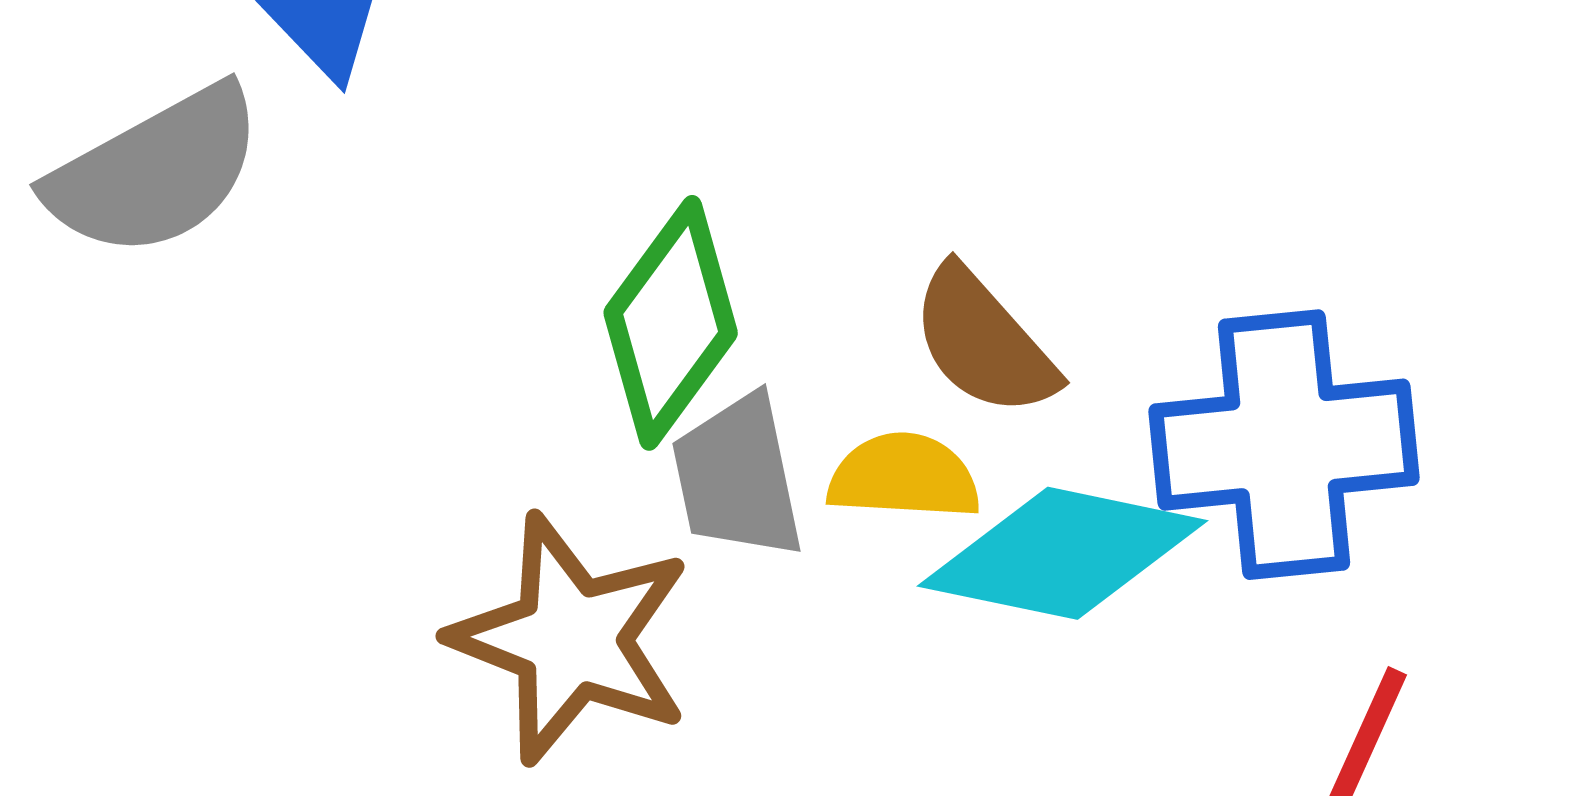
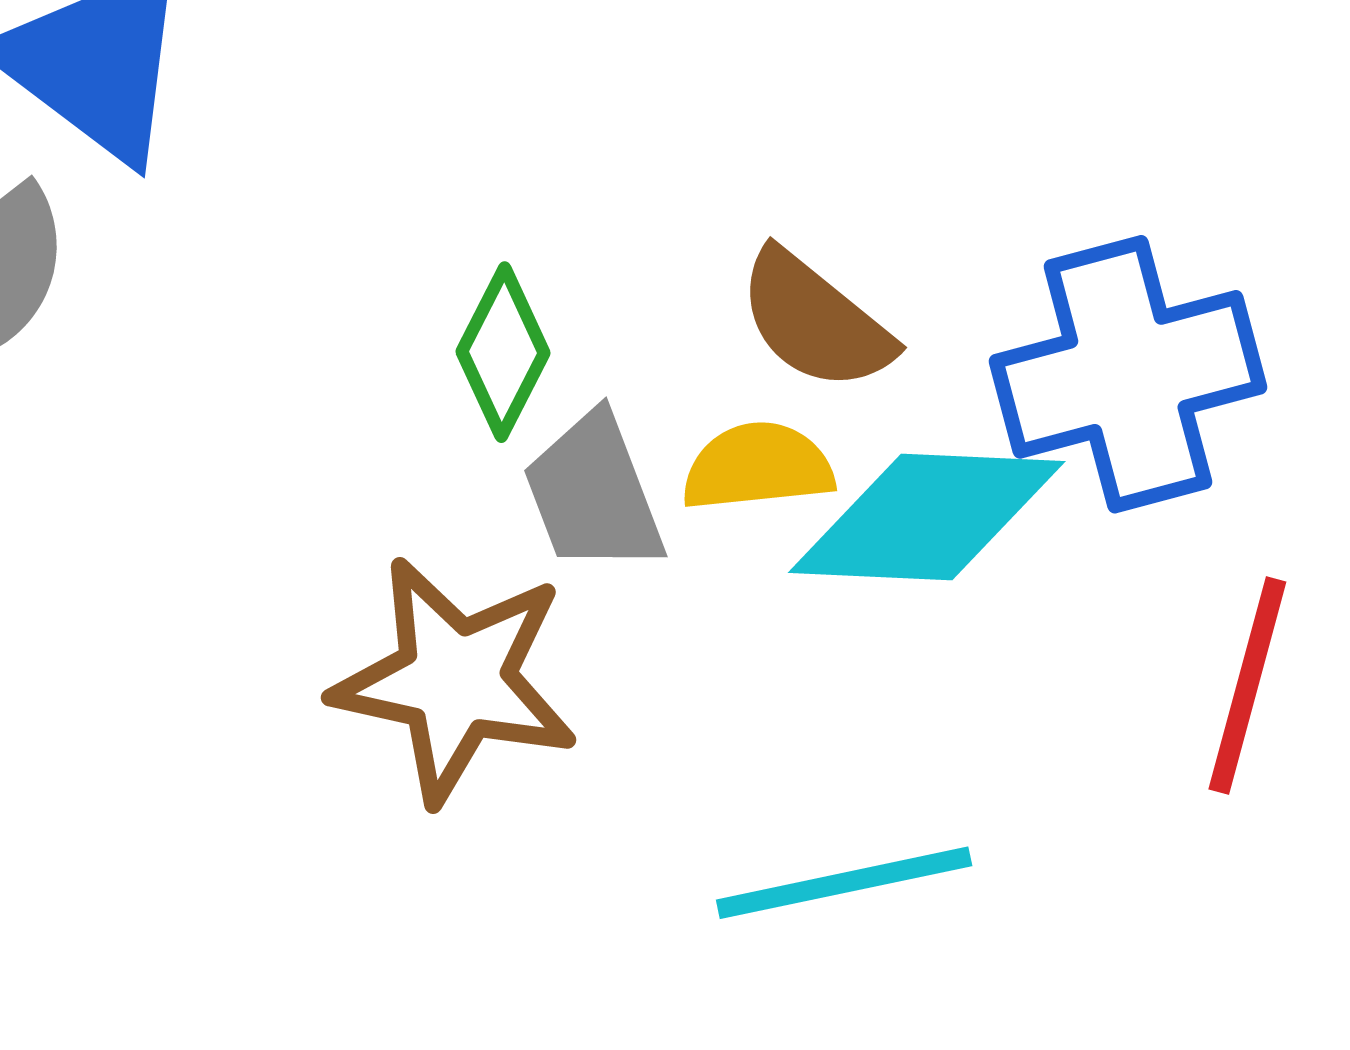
green diamond: (671, 323) -> (503, 352), size x0.7

